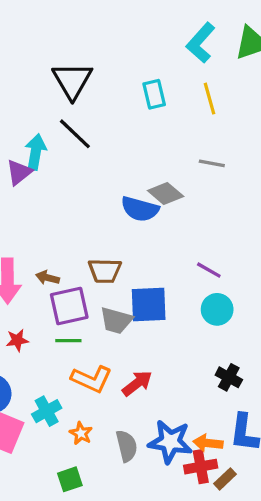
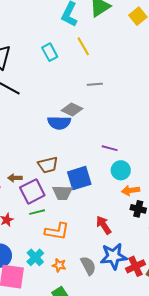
red arrow: (137, 383) -> (104, 225), moved, turned -72
orange arrow: (208, 443) -> (131, 190), moved

